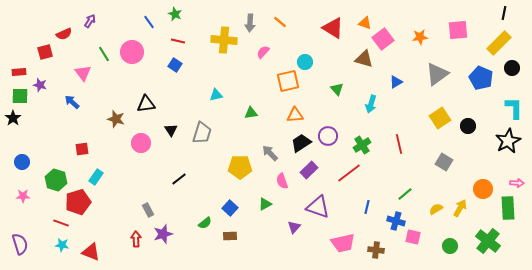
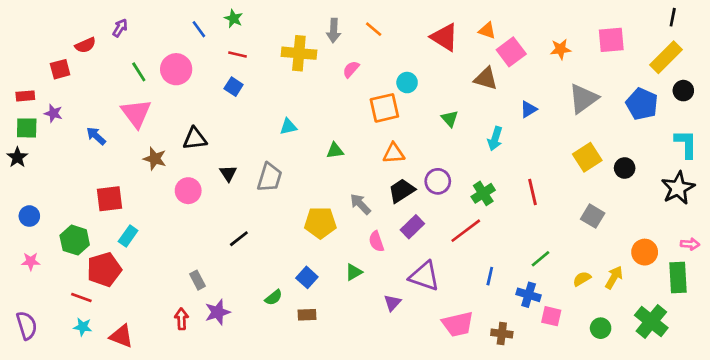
pink triangle: (83, 73) -> (136, 113), moved, size x1.4
red square: (82, 149) -> (109, 199), size x1.5

